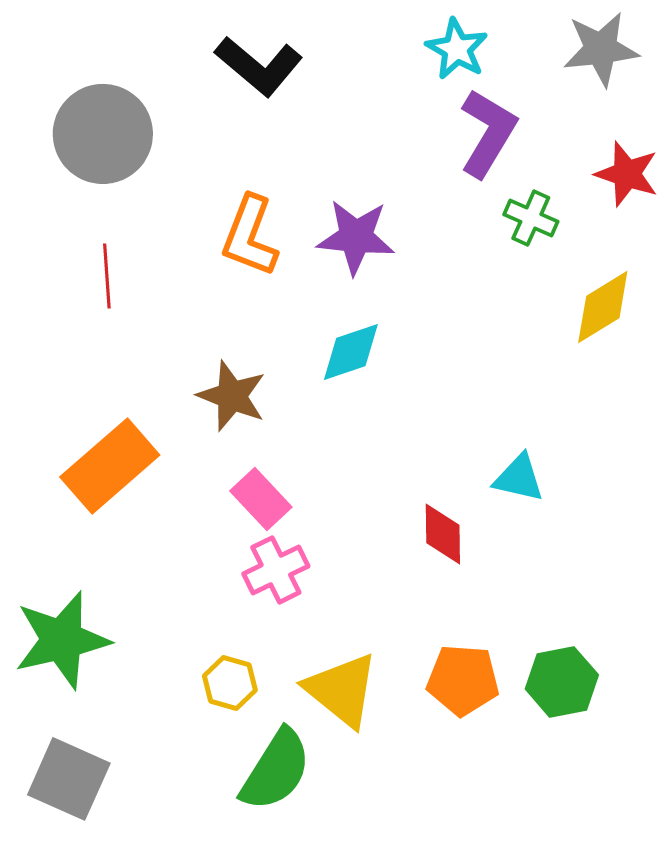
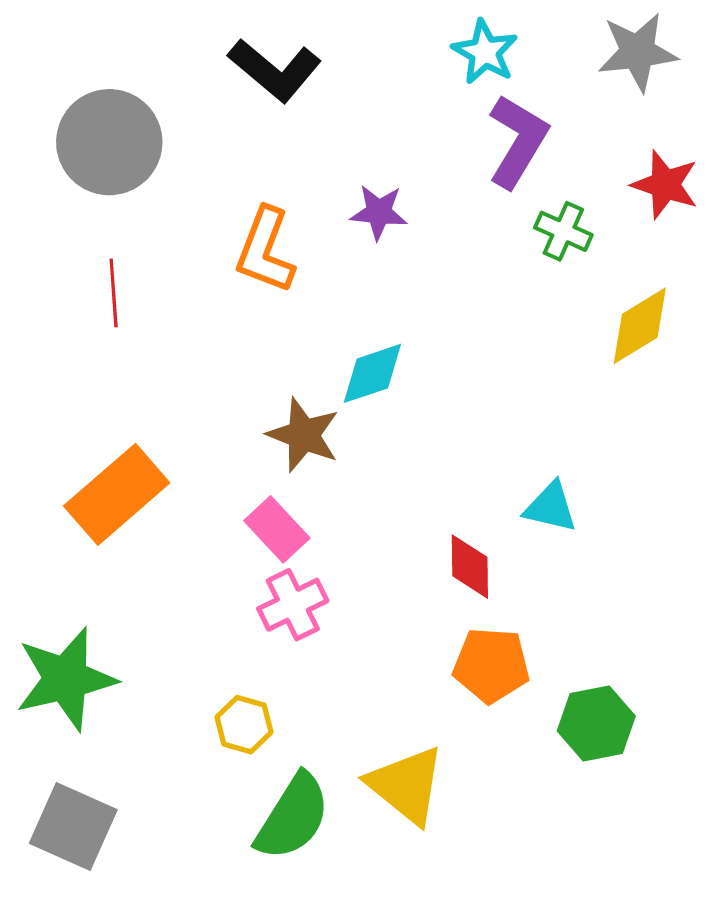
purple star: (356, 237) -> (379, 212), moved, size x0.7
brown star: (232, 396) -> (303, 435), moved
orange pentagon: (463, 680) -> (491, 665), moved
yellow triangle: (342, 690) -> (406, 785), moved

